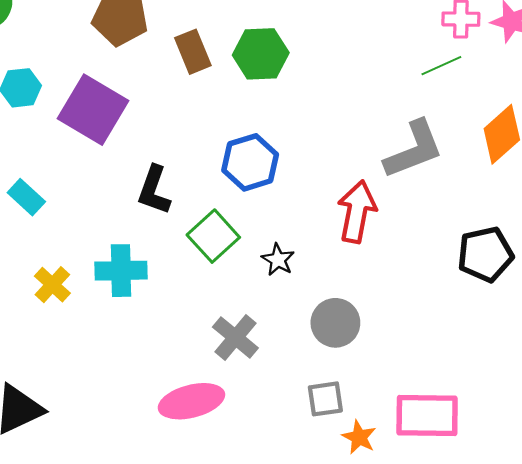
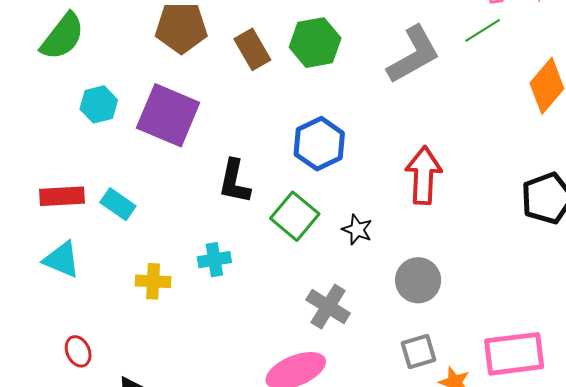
gray L-shape: (414, 150) -> (414, 55), moved
cyan cross: (121, 271) -> (214, 260), size x0.7
yellow cross: (52, 285) -> (153, 281), turned -32

